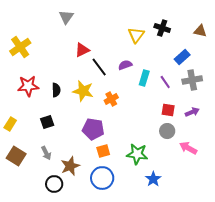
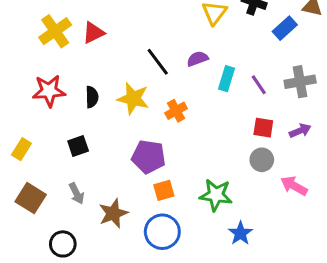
yellow cross: (20, 47) -> (55, 31), moved
red triangle: (82, 50) -> (93, 33), moved
blue rectangle: (182, 57) -> (285, 28), moved
black circle: (54, 184) -> (63, 244), moved

